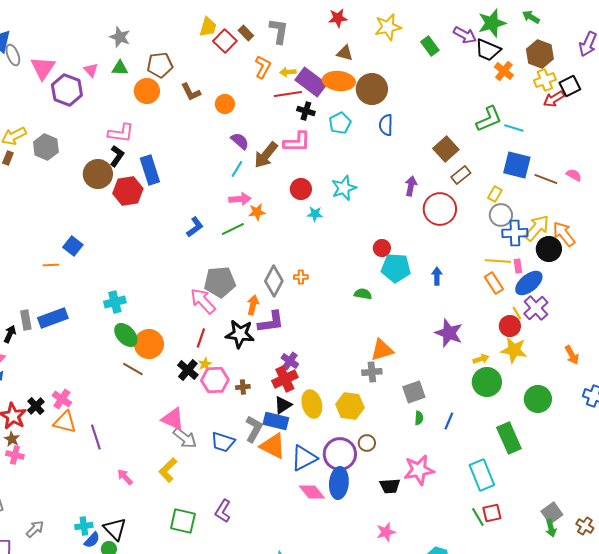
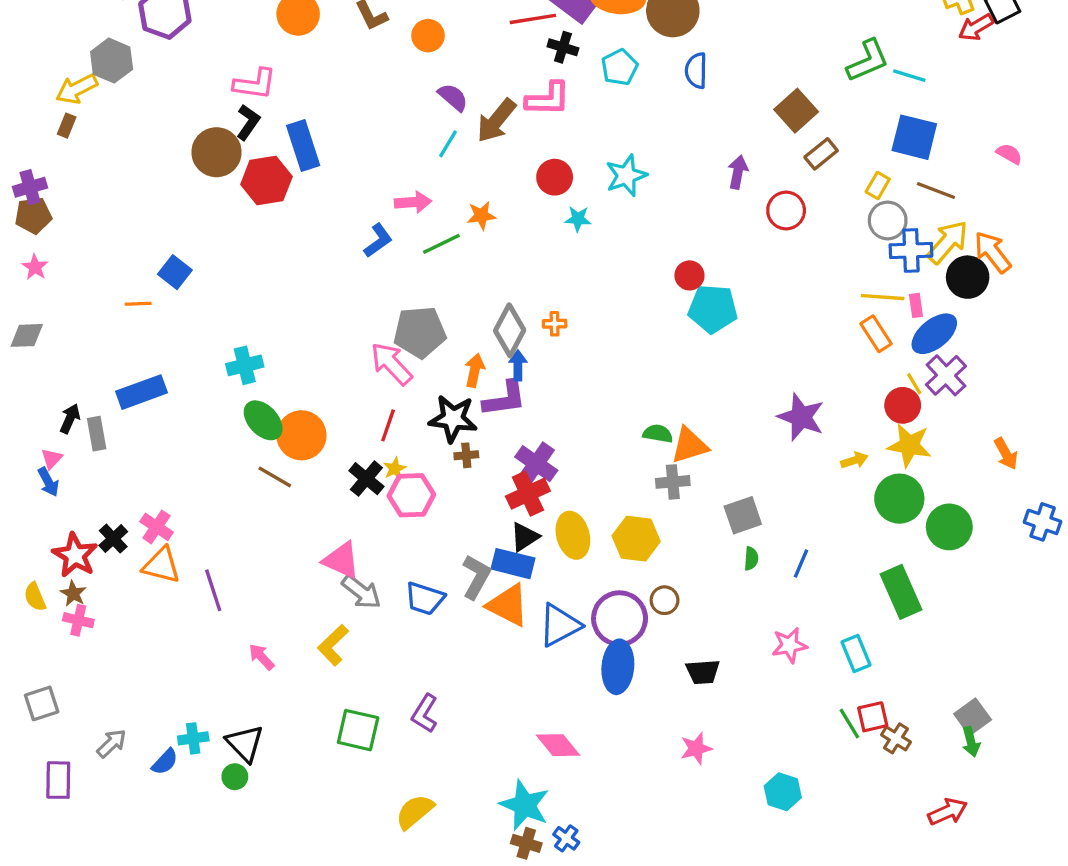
gray hexagon: (46, 147) -> (112, 61), moved
brown line: (546, 179) -> (936, 191), moved
pink arrow: (240, 199) -> (413, 202), moved
red circle: (440, 209) -> (786, 210), size x0.7
blue arrow: (437, 276) -> (518, 365), moved
green semicircle: (363, 294) -> (658, 434), moved
gray rectangle: (26, 320) -> (97, 434), moved
purple cross: (290, 361) -> (536, 464), size x1.4
green circle: (487, 382) -> (899, 499), moved
brown cross: (243, 387) -> (466, 455), moved
pink star: (419, 470) -> (789, 645), moved, size x0.7
cyan rectangle: (482, 475) -> (856, 653), size x0.7
pink diamond: (312, 492) -> (558, 745), moved
brown cross: (585, 526) -> (896, 738), moved
blue semicircle: (92, 540) -> (165, 762), moved

